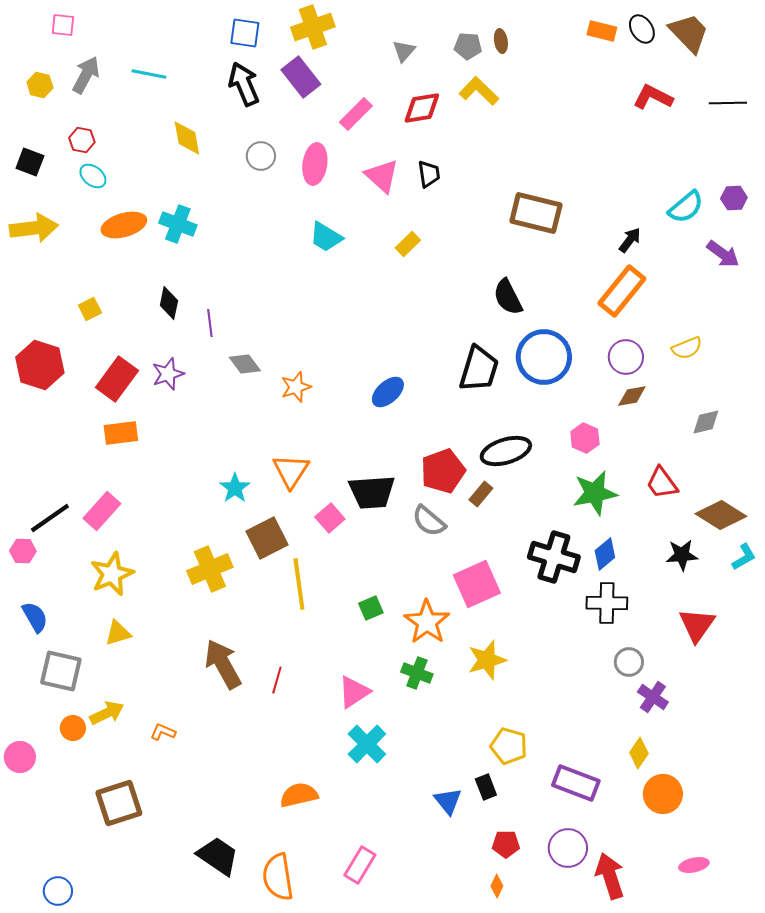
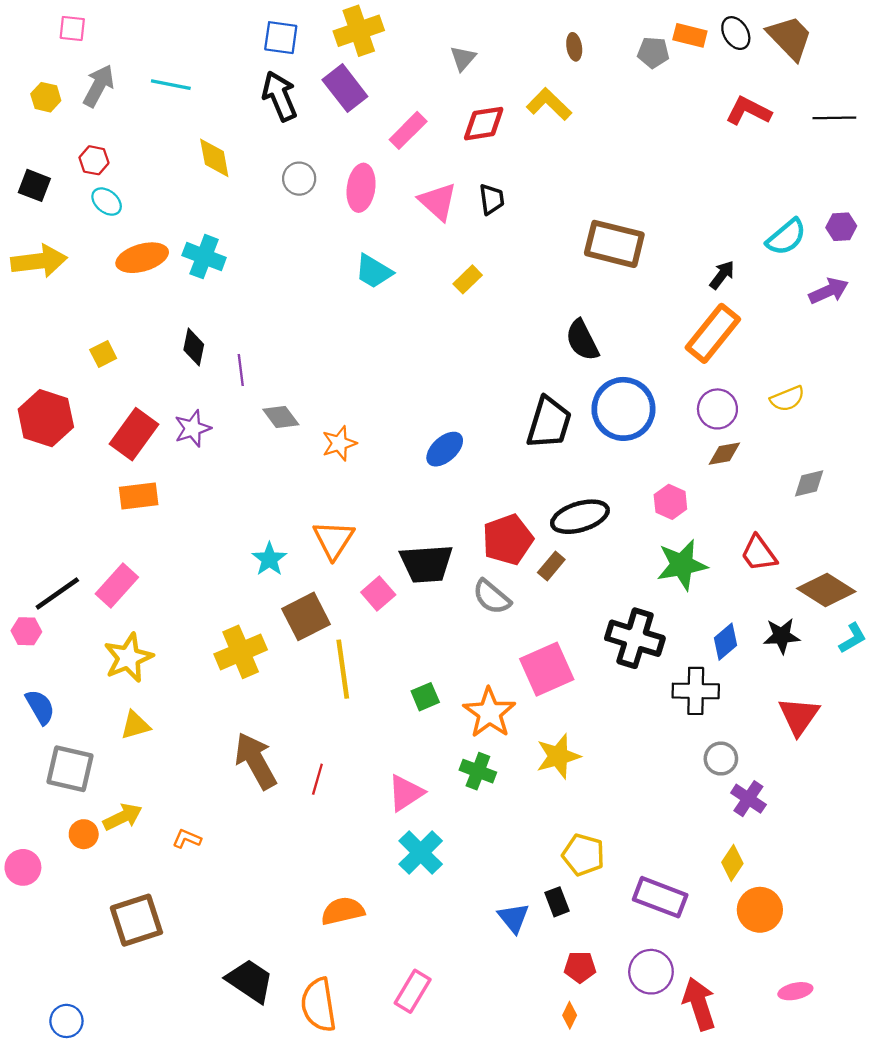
gray pentagon: (468, 46) -> (653, 53), moved
purple arrow: (723, 254) -> (829, 291), turned -60
blue diamond: (605, 554) -> (725, 642), moved

